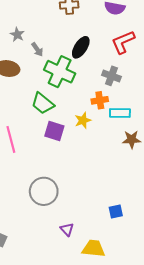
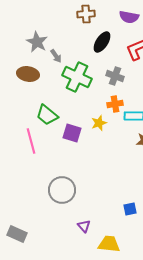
gray star: (17, 35) -> (37, 42), size x1.5
black ellipse: (81, 47) -> (102, 42), moved
gray cross: (111, 76) -> (115, 76), moved
green trapezoid: (43, 103) -> (47, 115), moved

